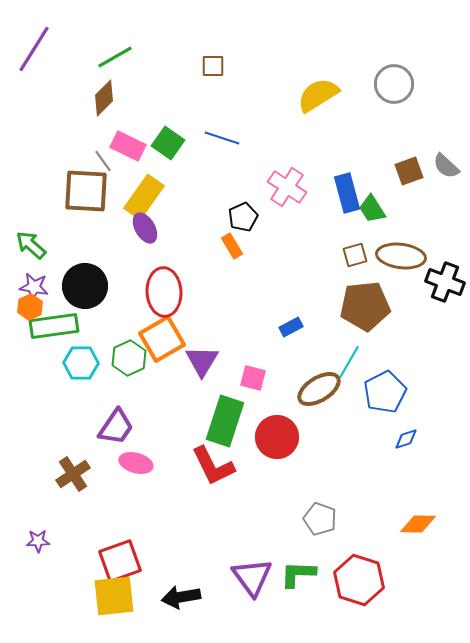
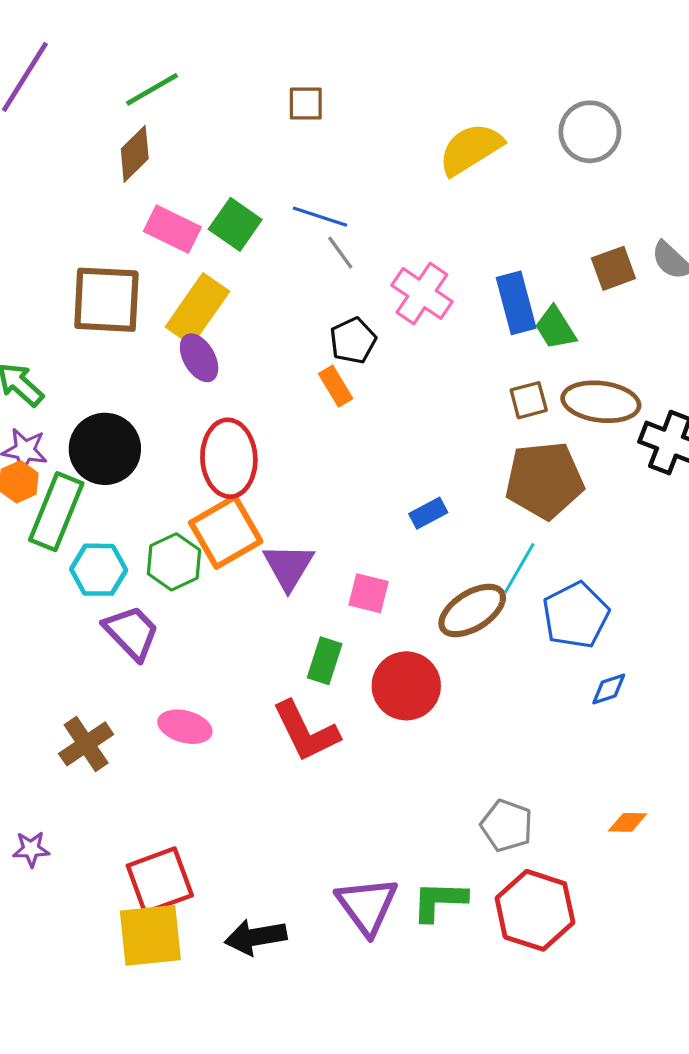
gray line: (103, 161) -> (340, 253), moved
green rectangle: (54, 326) -> (56, 512), turned -60
green rectangle: (225, 421) -> (325, 661), size x0.6
purple trapezoid: (116, 427) -> (132, 632), moved, turned -78
gray pentagon: (320, 519) -> (507, 826), moved
orange diamond: (418, 524) -> (628, 822), size x0.7

